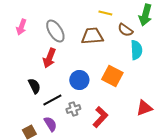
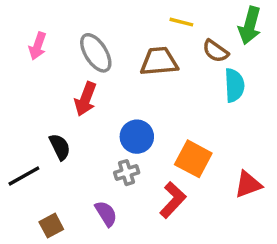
orange square: (112, 76) -> (193, 159), moved
black line: (52, 100) -> (24, 176), moved
gray cross: (73, 109) -> (127, 173), moved
purple semicircle: (50, 124) -> (106, 214), moved

